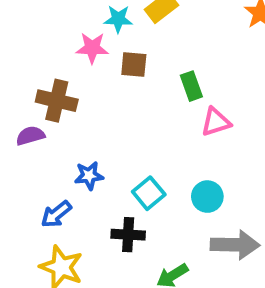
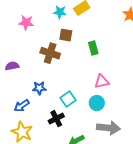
pink star: (92, 48) -> (26, 23), moved
brown cross: (57, 101) -> (50, 53), moved
pink triangle: (216, 122) -> (102, 81), moved
black cross: (128, 235) -> (56, 119), turned -35

